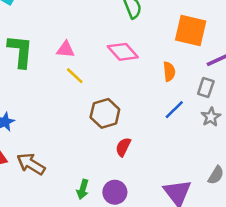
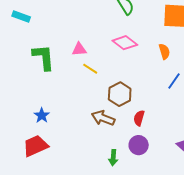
brown arrow: (31, 164) -> (103, 118), moved
purple circle: (115, 192) -> (139, 145), moved

